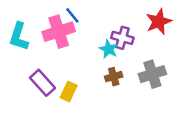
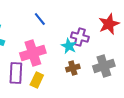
pink cross: (59, 32) -> (33, 53), moved
purple rectangle: (42, 83) -> (16, 73), turned 45

